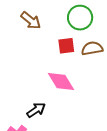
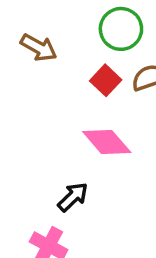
red square: (66, 46) -> (106, 80), turned -30

